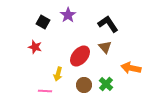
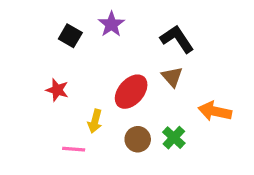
red star: (35, 47) -> (57, 90), moved

